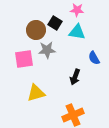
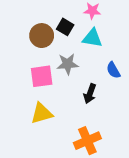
gray star: (47, 50) -> (68, 64), moved
pink square: (24, 59) -> (42, 76), moved

